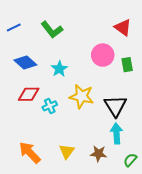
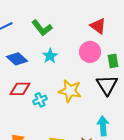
red triangle: (123, 28) -> (98, 26), moved
cyan star: (59, 69) -> (50, 56), moved
black triangle: (115, 106) -> (107, 85), moved

